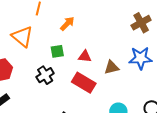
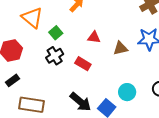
green square: (57, 51) -> (56, 33), moved, turned -32
red rectangle: (84, 83) -> (83, 64), moved, size x0.7

